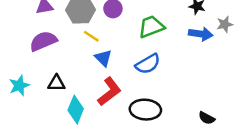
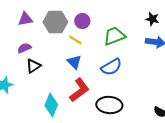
yellow line: (91, 36) -> (75, 40), moved
purple semicircle: (43, 41) -> (24, 48), size x0.6
black triangle: (56, 83) -> (33, 66), moved, turned -35

